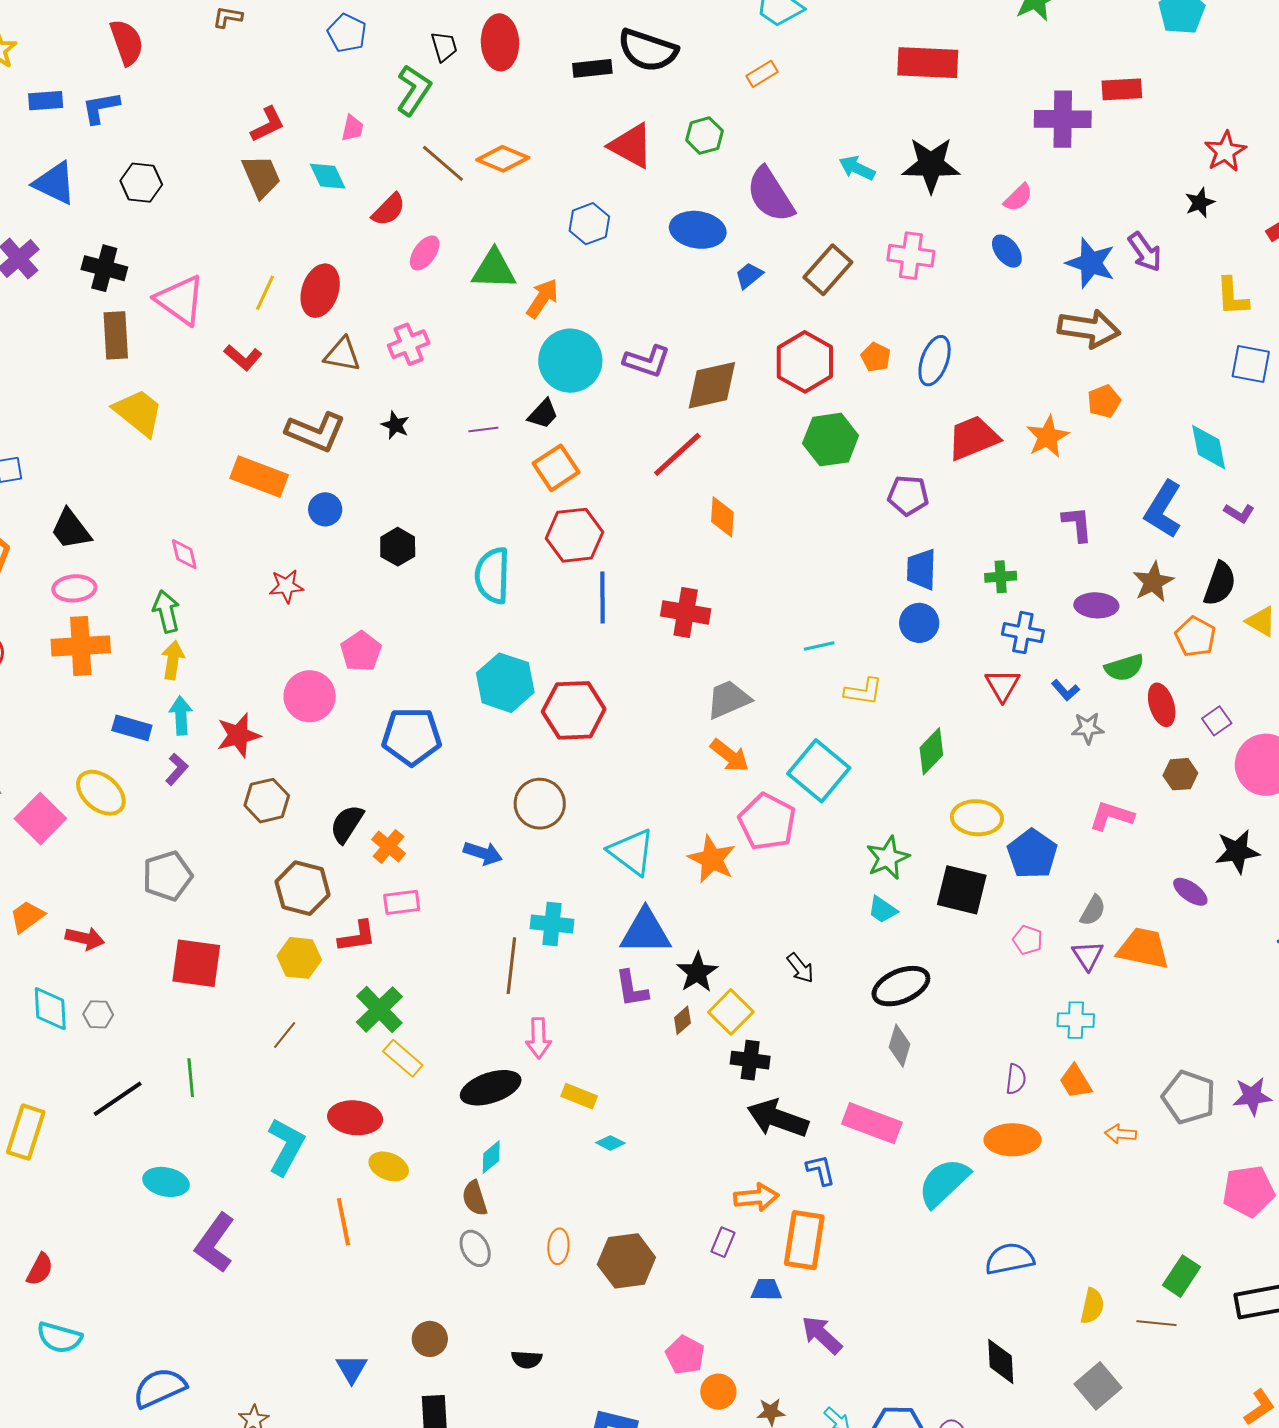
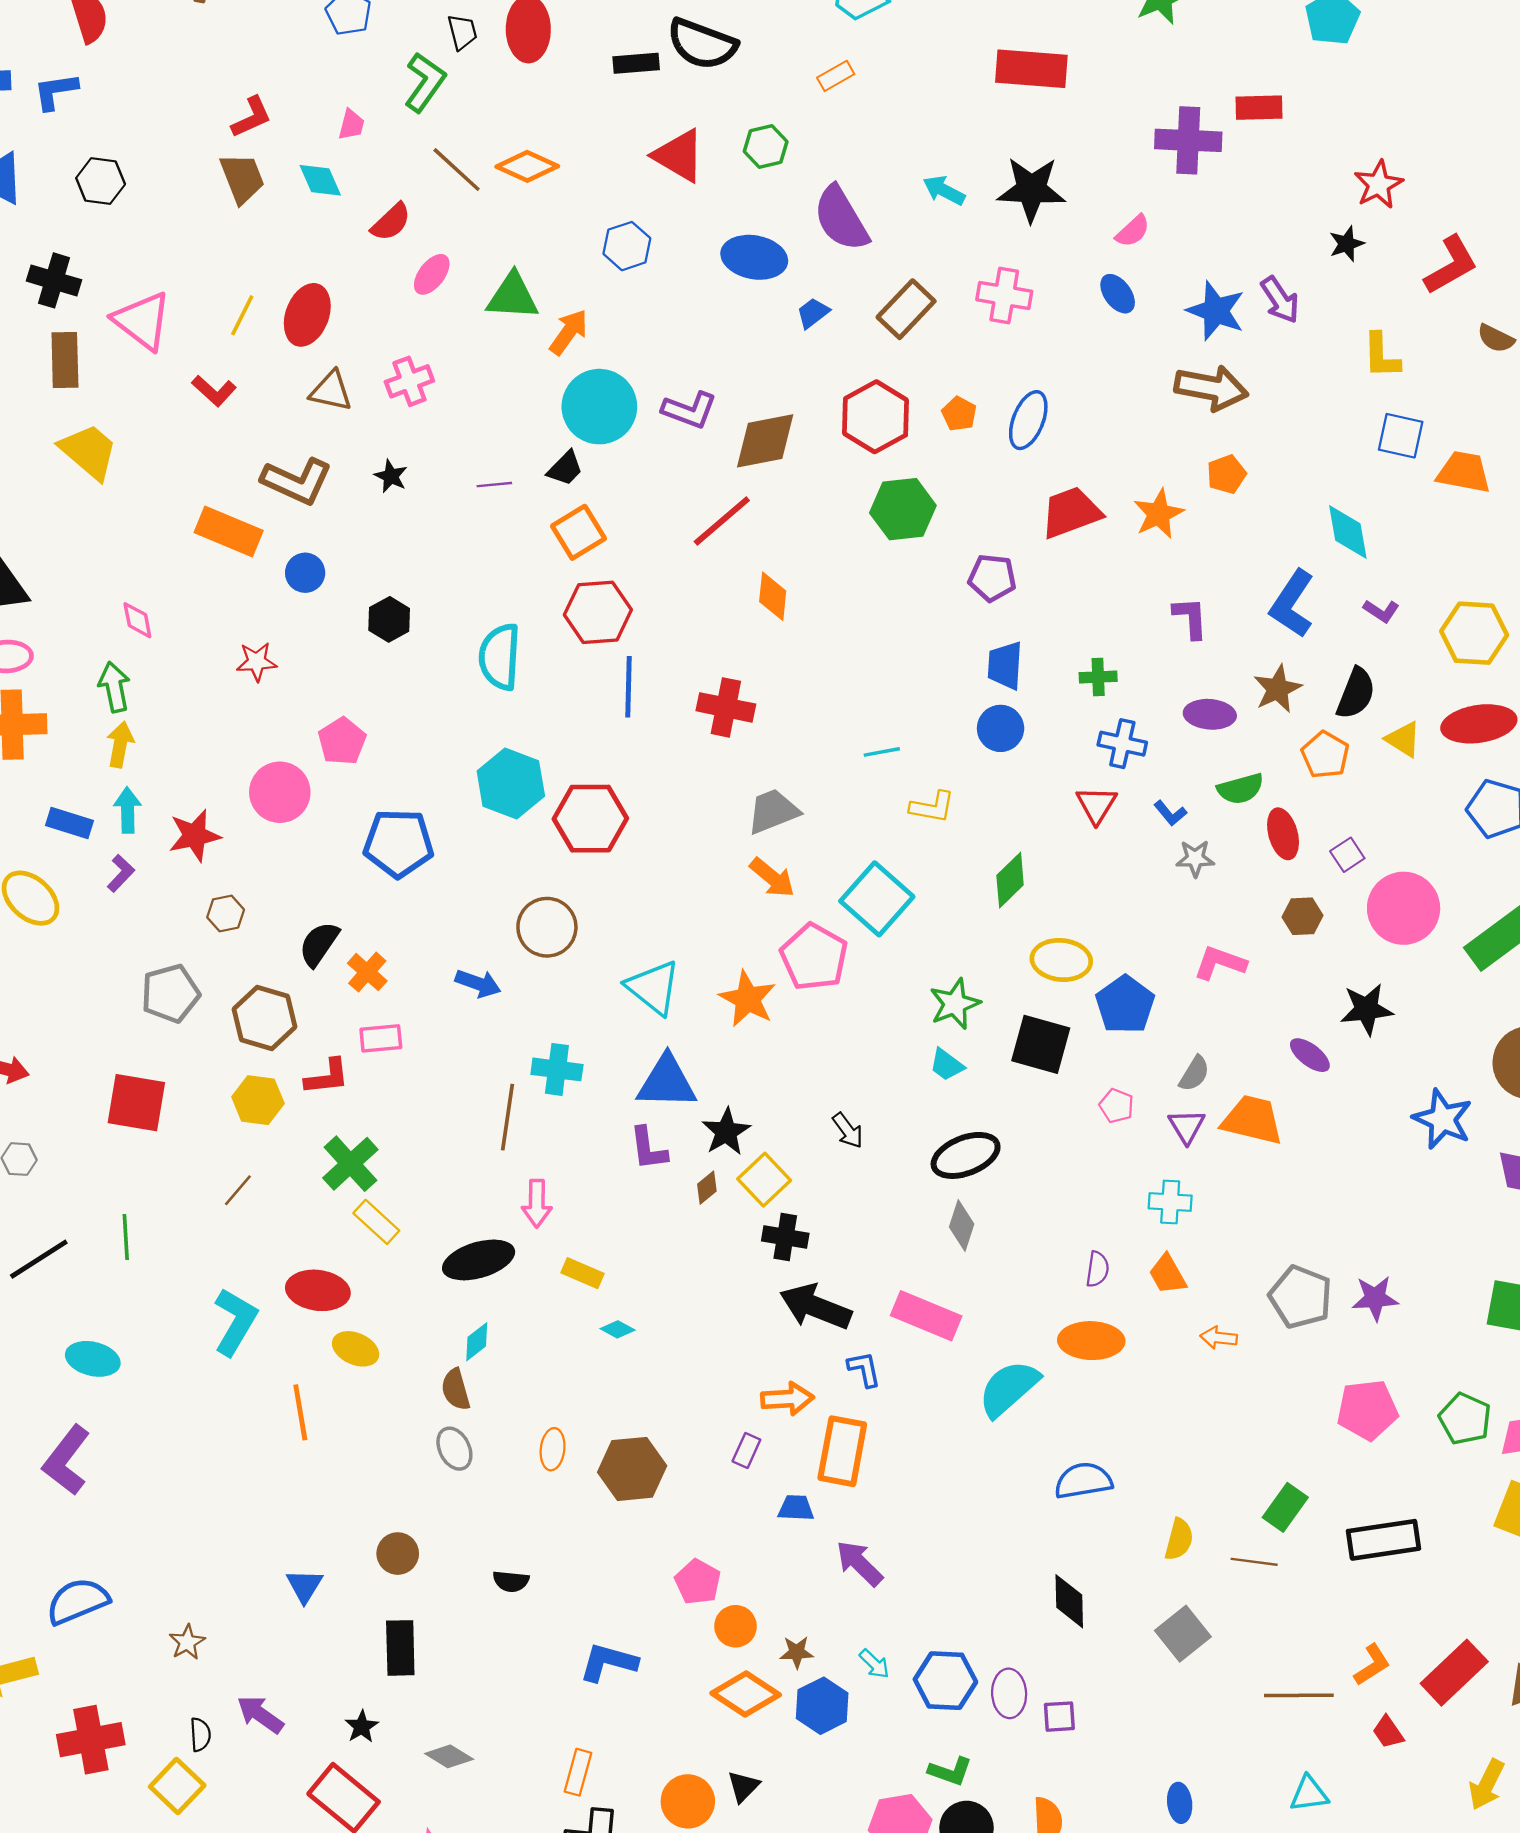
brown hexagon: (267, 801) -> (226, 913), size x0.7
gray pentagon: (167, 876) -> (170, 993), moved
purple L-shape: (215, 1243) -> (66, 1460), moved

